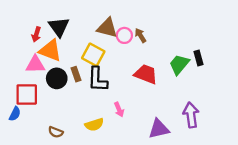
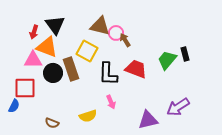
brown arrow: (140, 35) -> (125, 40), moved
brown rectangle: (76, 74) -> (71, 69), size x1.6
black L-shape: (98, 79) -> (108, 74), moved
purple arrow: (191, 115) -> (178, 107), turned -115

